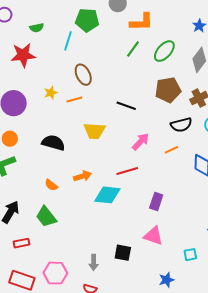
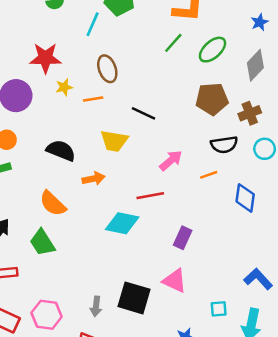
red star: (23, 55) -> (45, 58), moved
black line: (126, 106) -> (144, 113), moved
orange arrow: (83, 176) -> (93, 179), moved
orange semicircle: (51, 185) -> (53, 204), size x1.6
black square: (123, 253) -> (134, 298), size x1.5

